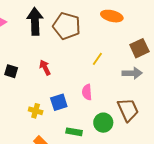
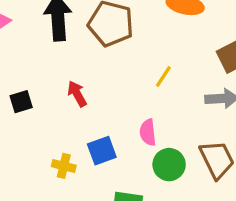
black square: (11, 71) -> (21, 102), turned -32
green circle: (103, 123) -> (169, 165), moved

